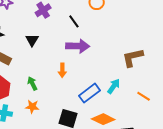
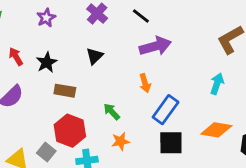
black triangle: (32, 40) -> (94, 56), turned 32
blue rectangle: (90, 93) -> (166, 110), moved

